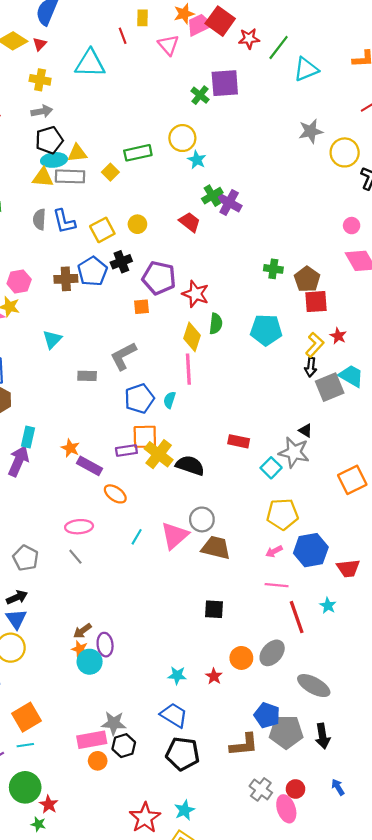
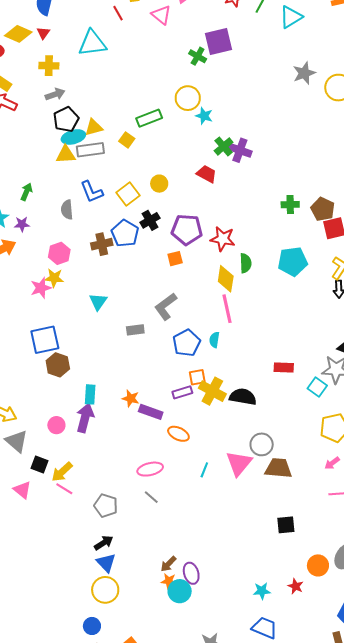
gray semicircle: (39, 219) -> (67, 210), moved
orange square: (145, 437) -> (197, 377), size x0.7

